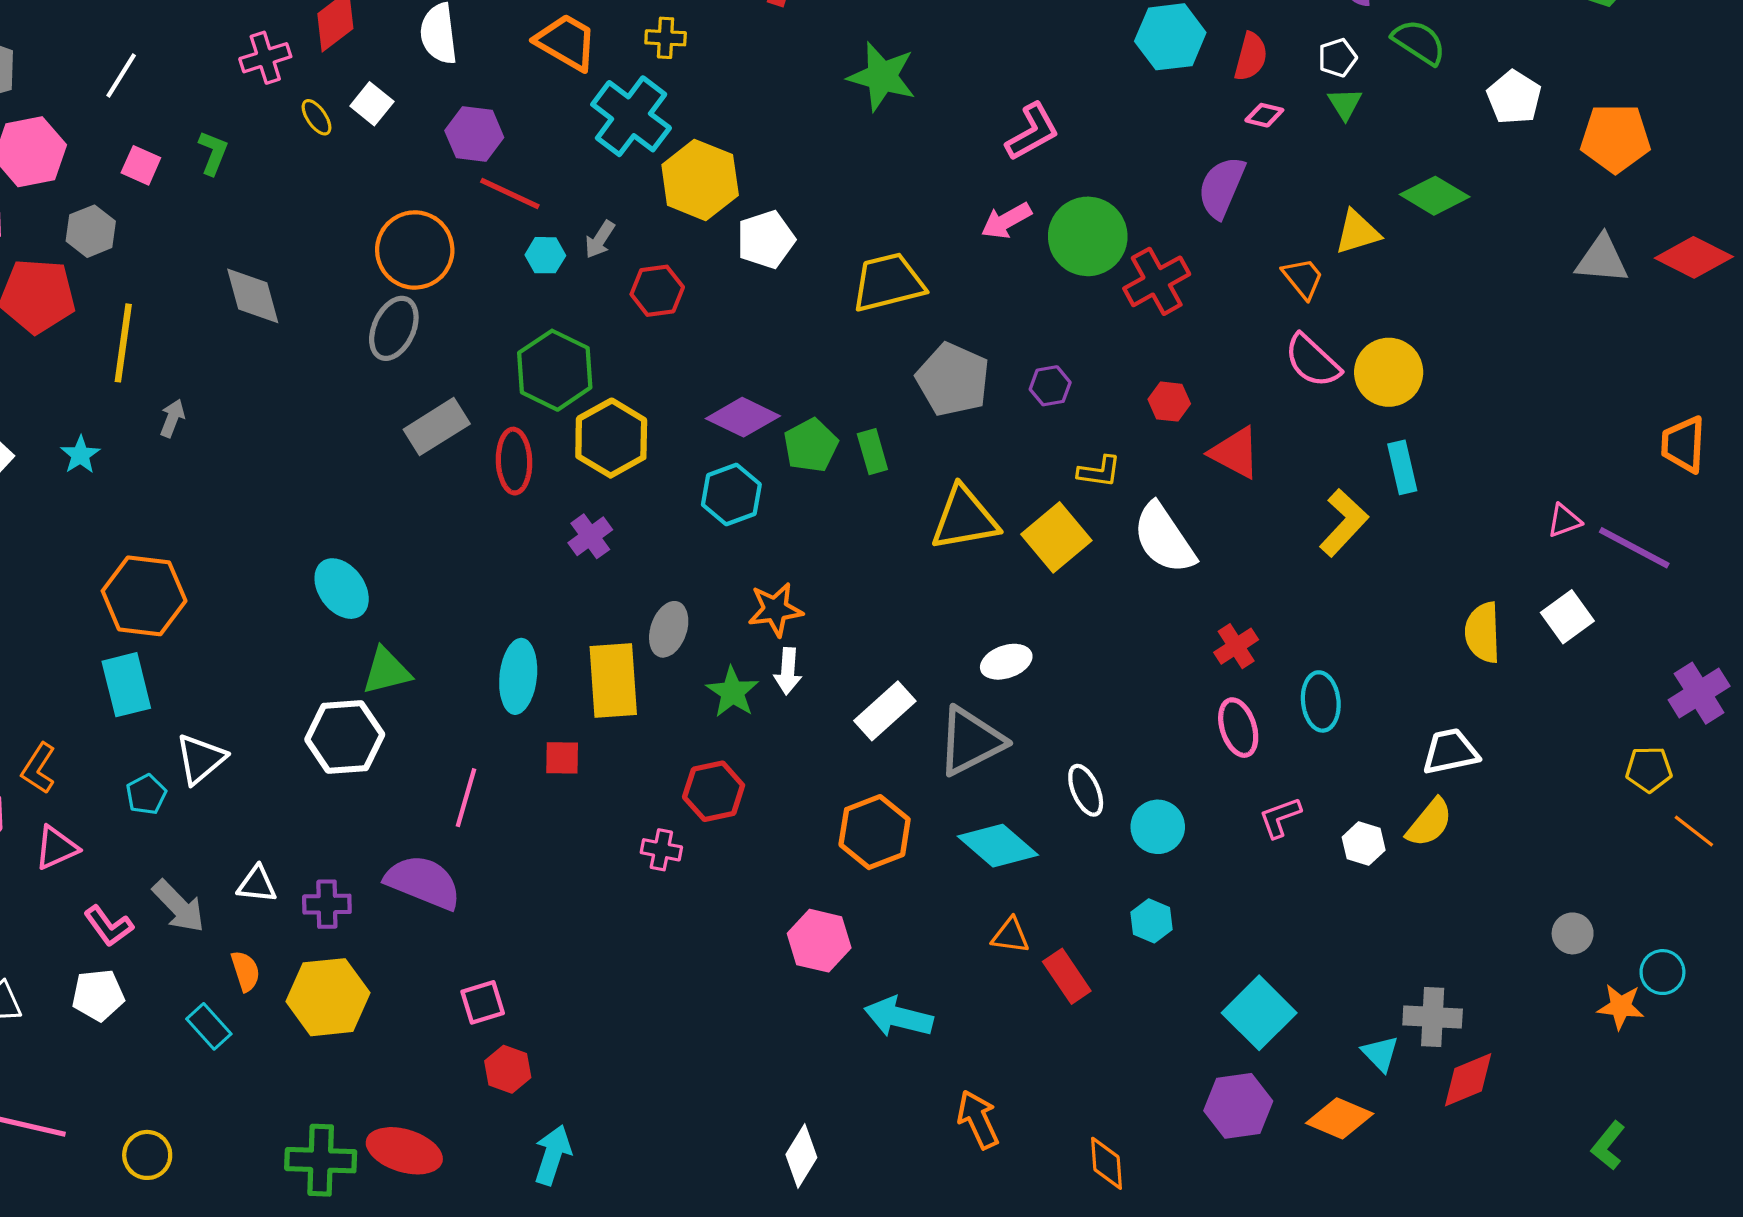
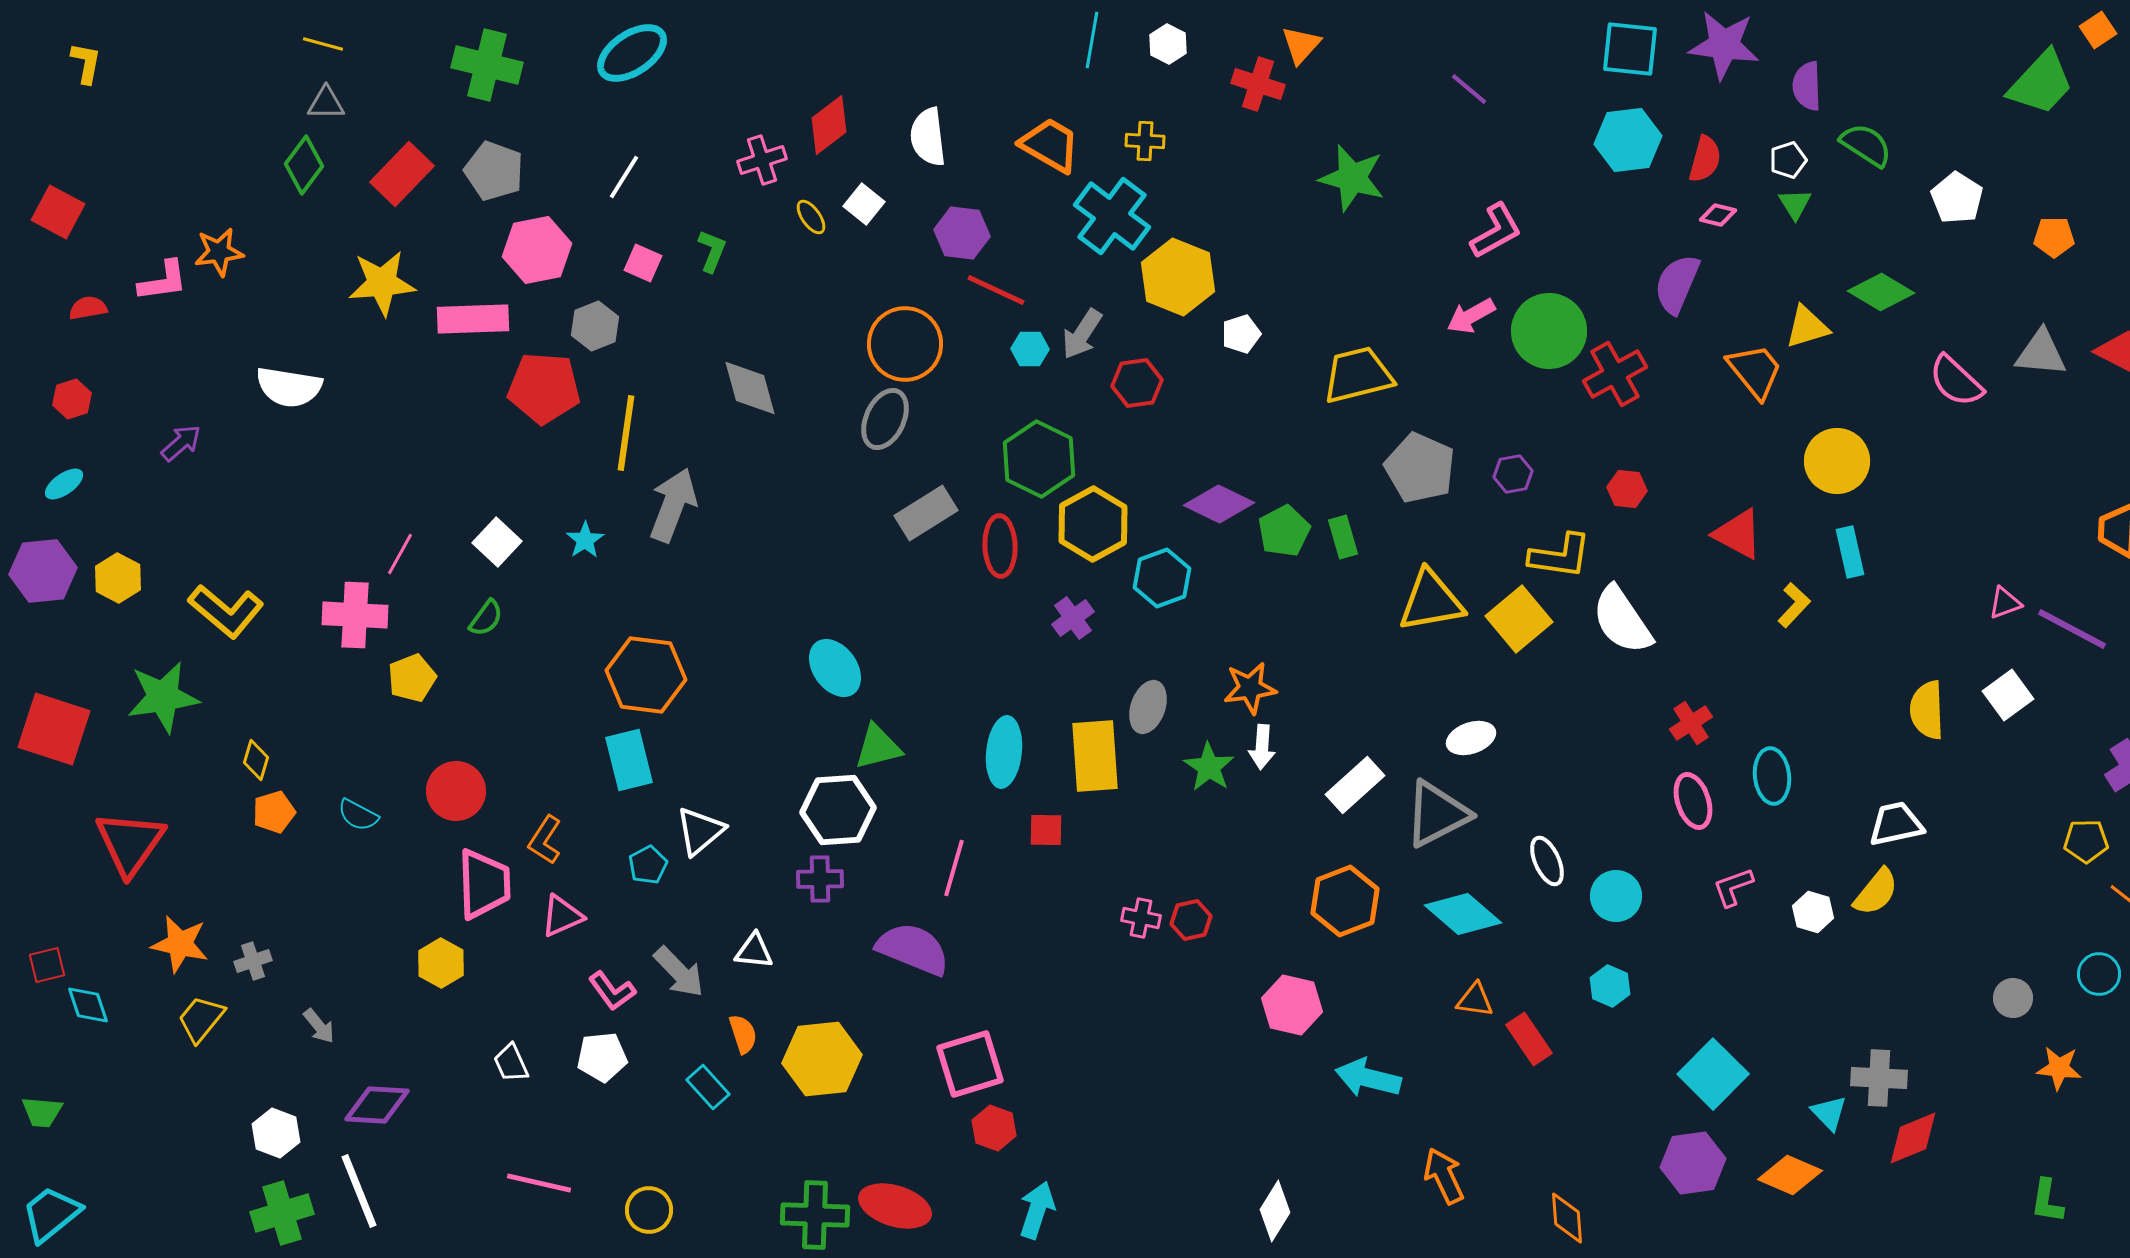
orange pentagon: (1615, 138) -> (2054, 237), size x0.6
gray arrow: (600, 240) -> (1082, 334), size x1.4
white pentagon: (766, 240) -> (1241, 334), size x0.7
orange trapezoid: (1303, 278) -> (1755, 371), size x1.4
pink semicircle: (1312, 361) -> (1956, 381), moved
gray arrow: (172, 418) -> (673, 505), size x2.0
red triangle: (1235, 453) -> (1738, 534), moved
yellow L-shape: (1099, 472) -> (1560, 556), size x1.5
cyan hexagon: (731, 495) -> (1162, 578), moved
yellow L-shape: (1344, 523) -> (1794, 605), size x0.7
red hexagon: (714, 791) -> (1191, 920), moved, size x0.7
purple cross: (327, 904) -> (820, 879), moved
cyan circle: (1662, 972) -> (2099, 974), moved
pink square: (483, 1002) -> (970, 1064), size x1.6
green L-shape: (1608, 1146) -> (2047, 1201), turned -30

